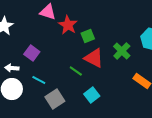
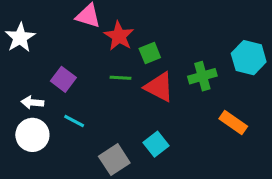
green cross: (122, 51) -> (202, 76), turned 30
green line: (76, 71) -> (120, 78), moved, turned -32
gray square: (55, 99) -> (114, 160), moved

